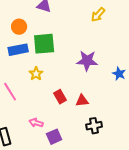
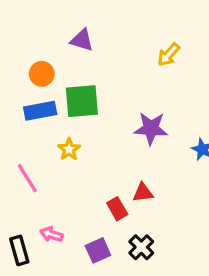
red rectangle: (60, 97) -> (117, 209), moved
pink arrow: (36, 123) -> (51, 234), moved
black cross: (94, 126) -> (141, 247), moved, turned -35

